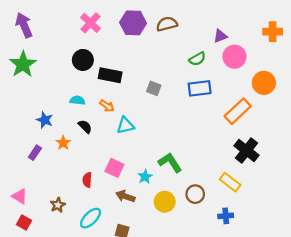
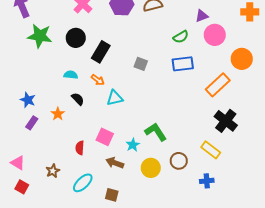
green star: (23, 64) -> (40, 36), moved, turned -30
black rectangle: (110, 75) -> (101, 52), turned -70
blue star: (45, 120) -> (28, 100), moved

